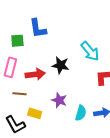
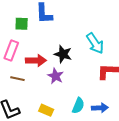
purple star: (59, 100) -> (56, 76), moved
yellow rectangle: (35, 113) -> (46, 110), moved

